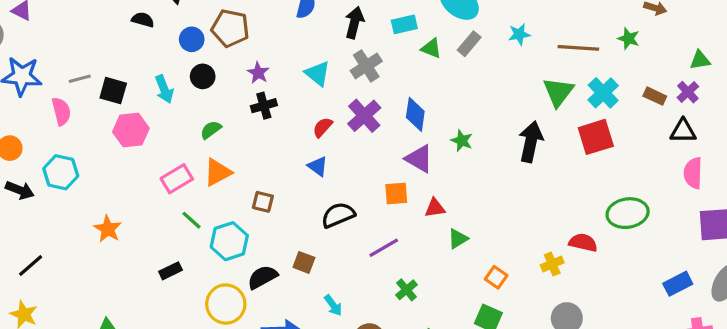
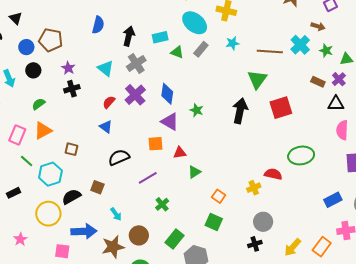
green star: (629, 39) -> (326, 51), moved
cyan cross: (603, 93) -> (300, 45), moved
pink rectangle: (177, 179) -> (17, 135), turned -36

